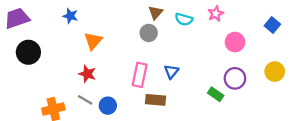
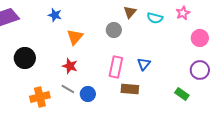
gray circle: (149, 33) -> (114, 30), moved
black circle: (28, 52) -> (25, 58), moved
green rectangle: (216, 94) -> (182, 94), moved

